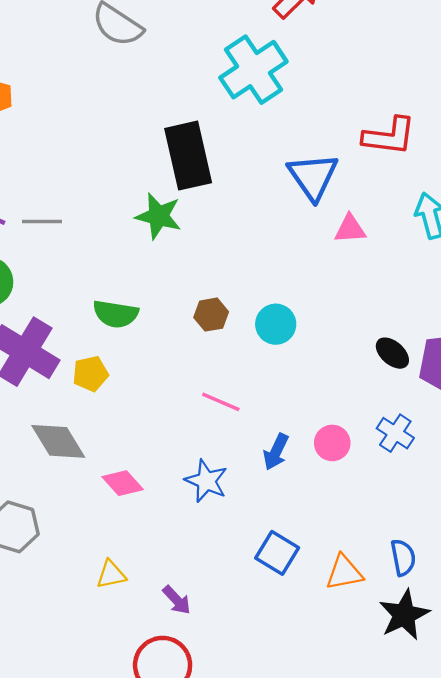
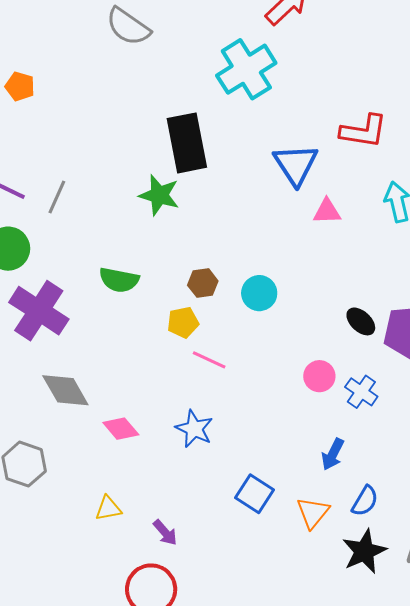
gray line: (42, 222) -> (57, 197), turned -68
yellow pentagon: (90, 374) -> (183, 322), moved
pink circle: (332, 443) -> (319, 376), moved
blue arrow: (276, 452) -> (333, 454), moved
blue semicircle: (403, 557) -> (365, 501), turned 40
orange triangle: (344, 572) -> (313, 513), turned -42

